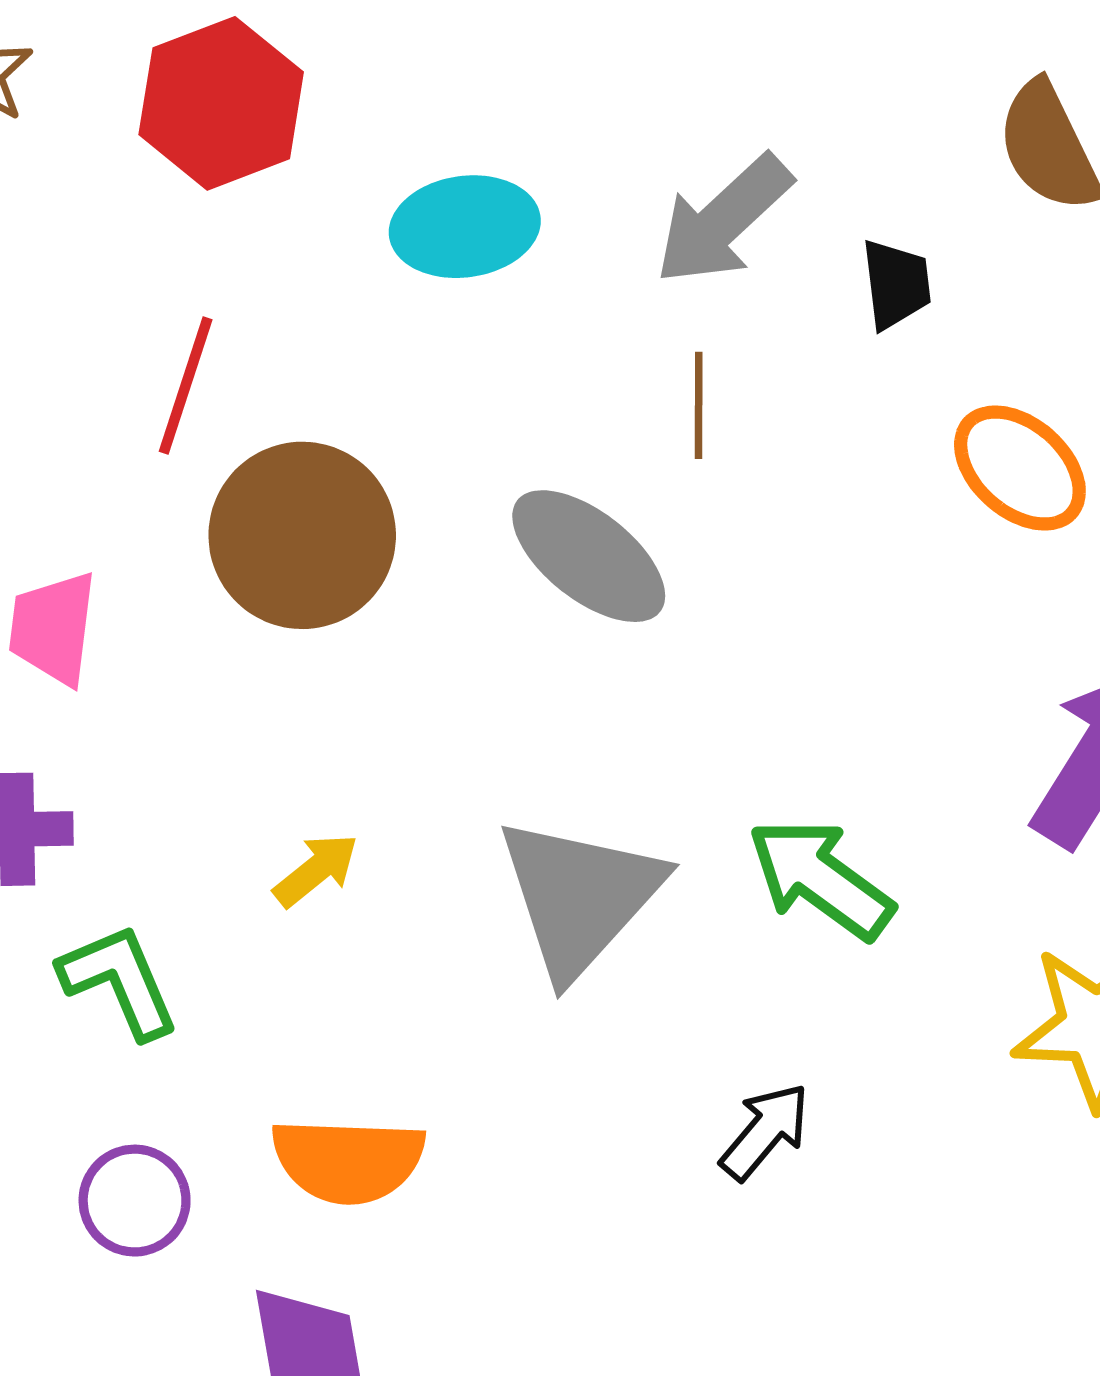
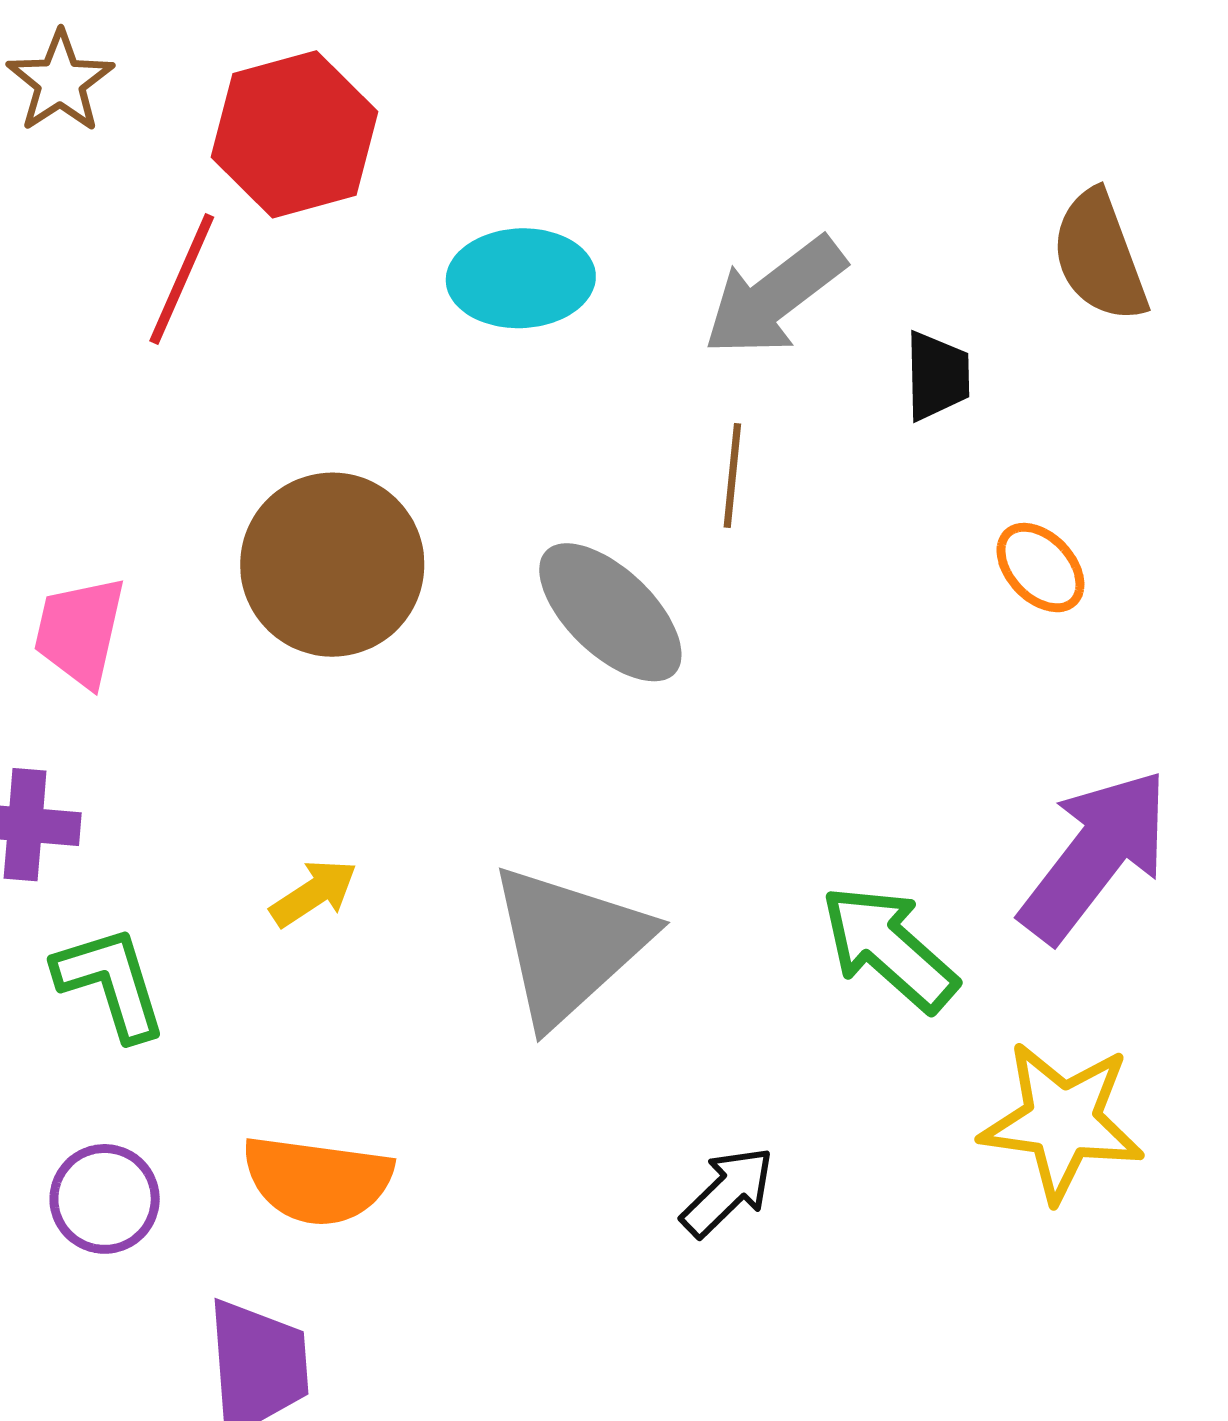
red line: (186, 385) -> (182, 279), moved
orange ellipse: (1020, 468) -> (1040, 568), size x0.7
green arrow: (820, 879) -> (889, 948), moved

